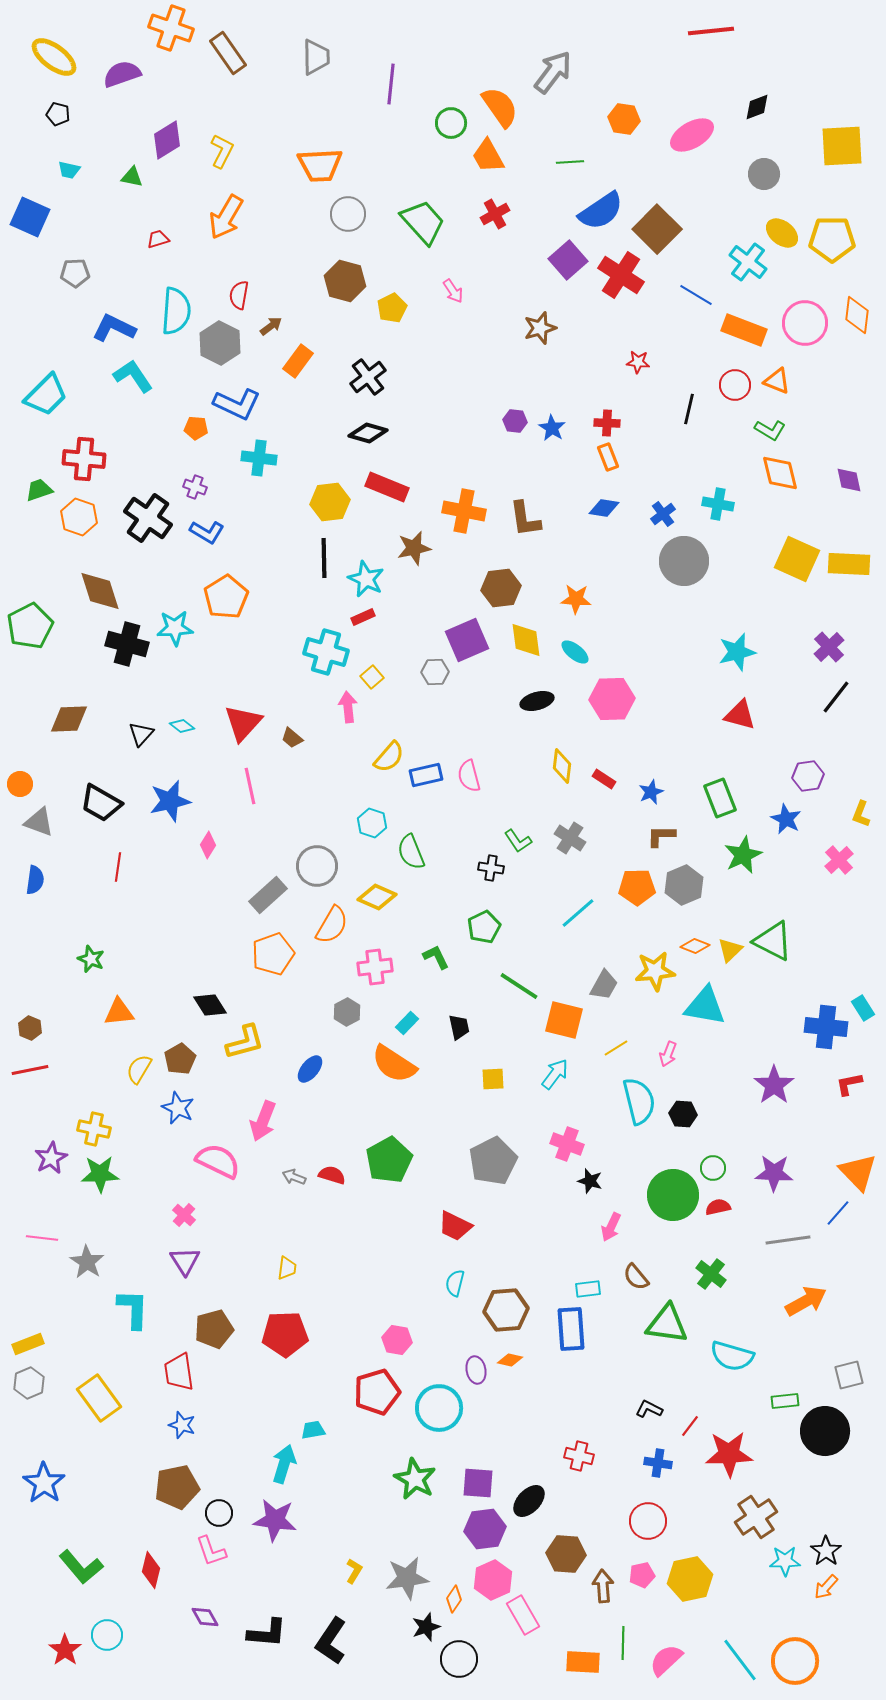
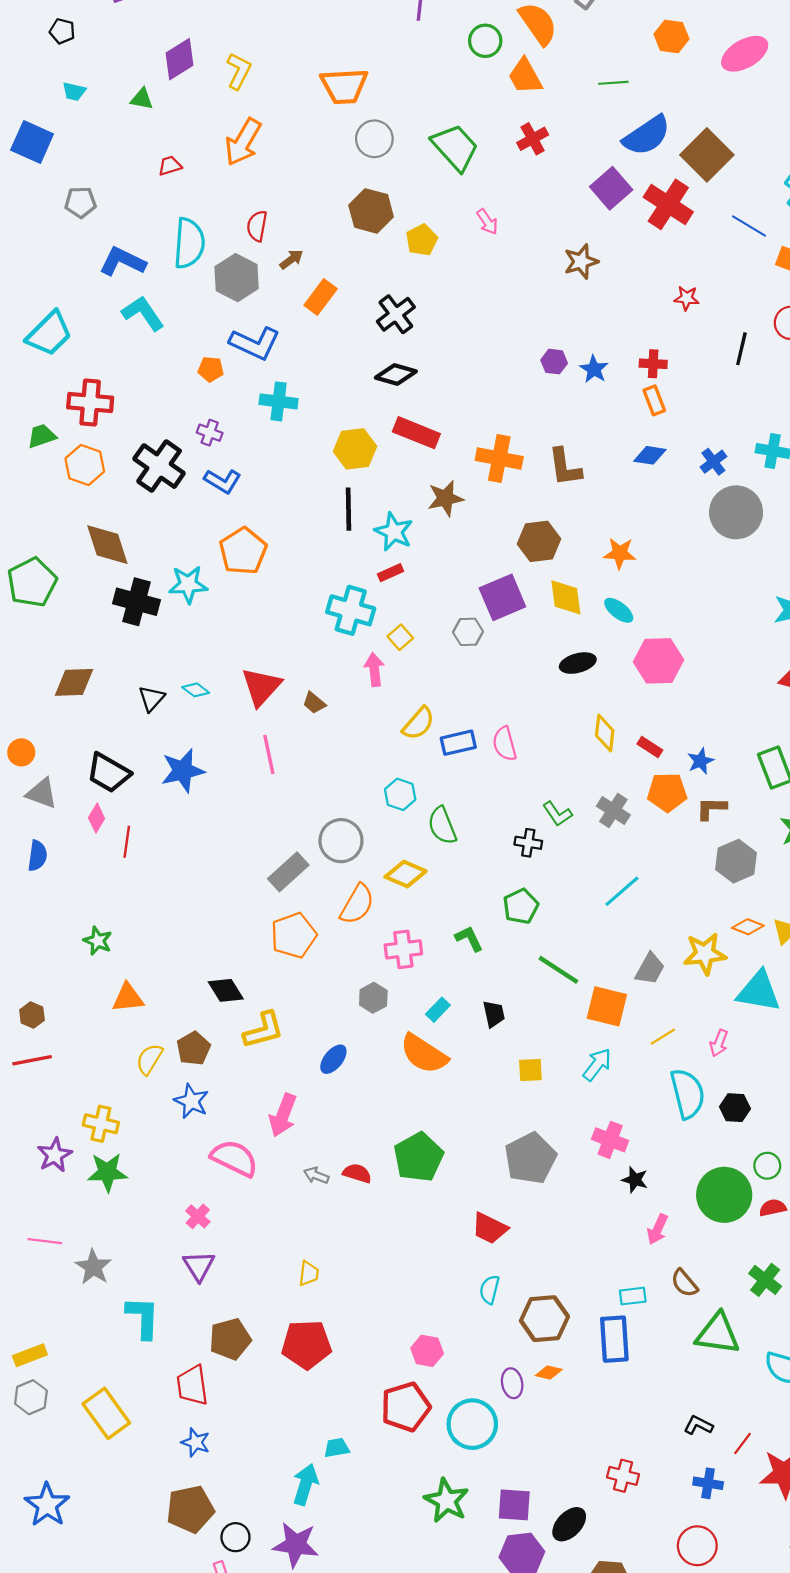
pink diamond: (208, 845) -> (97, 818), moved
orange pentagon: (637, 887) -> (667, 792), moved

